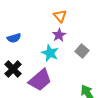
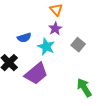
blue semicircle: (14, 38) -> (24, 38), moved

